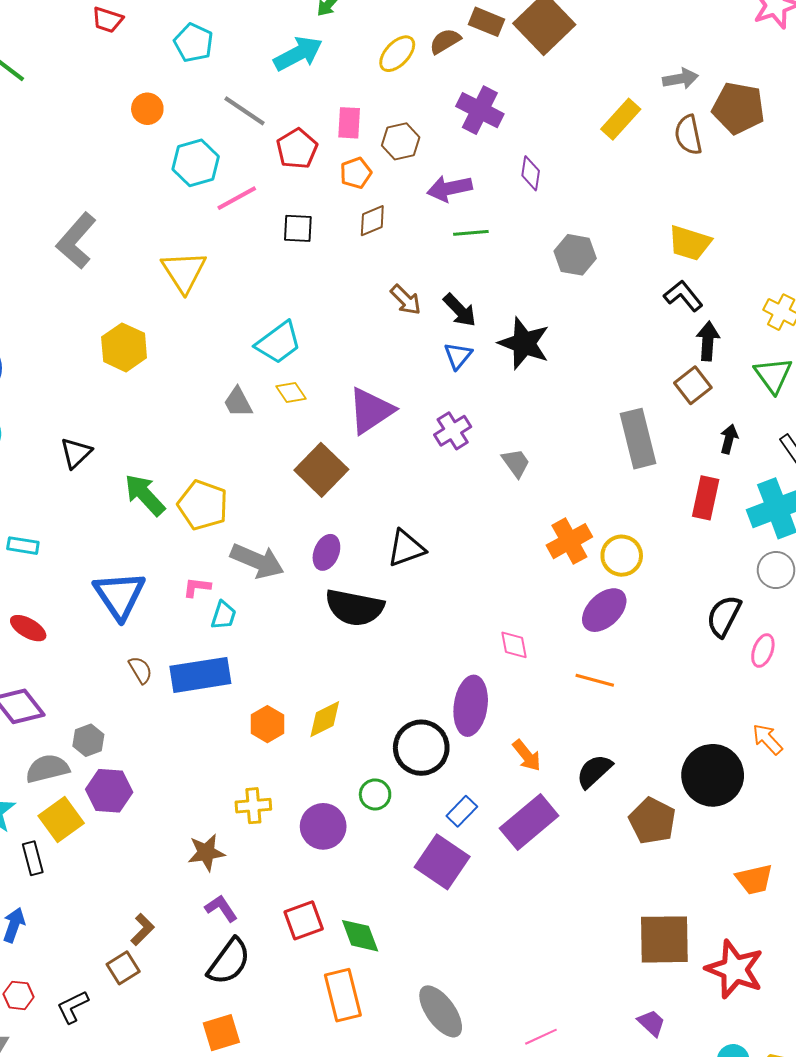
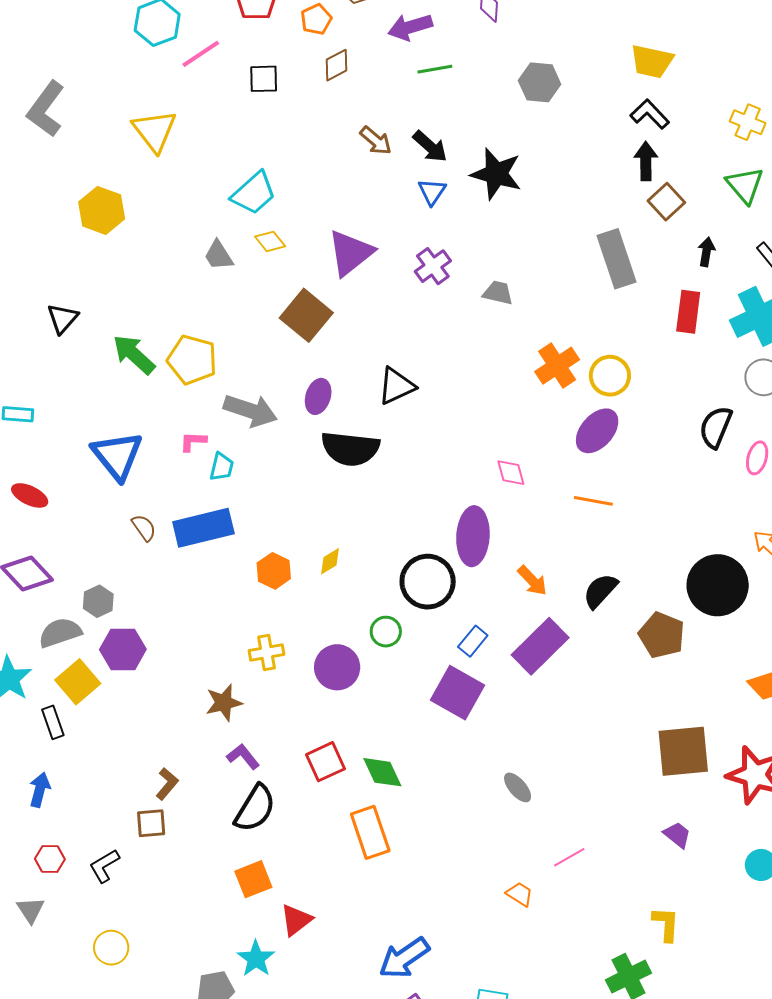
black arrow: (708, 341) -> (646, 161), moved
gray trapezoid: (516, 463) -> (498, 293), turned -36
yellow diamond: (325, 719) -> (330, 561), size x0.7
brown square: (123, 968) -> (151, 823), turned 32
gray ellipse: (441, 1011) -> (518, 787), moved, size x0.6

